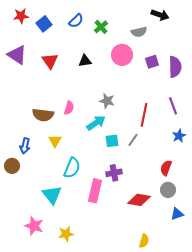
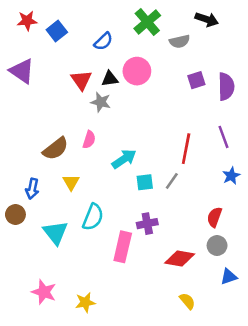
blue semicircle: (76, 21) -> (103, 41), moved
green cross: (101, 27) -> (147, 22), moved, size x1.5
pink circle: (122, 55) -> (137, 71), moved
red triangle: (50, 61) -> (81, 80), moved
gray star: (107, 101) -> (101, 102), moved
brown semicircle: (43, 115) -> (56, 149), turned -45
cyan triangle: (52, 195) -> (56, 233), moved
yellow semicircle: (144, 241) -> (187, 301), moved, turned -56

